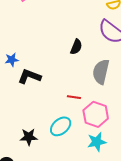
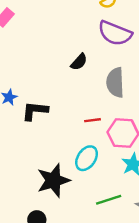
black semicircle: (76, 47) -> (79, 62), turned 35
black star: (29, 137) -> (53, 180), size x1.6

